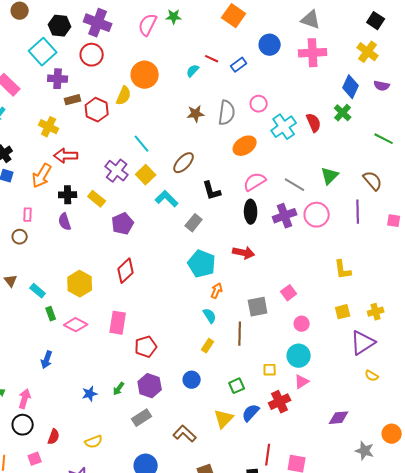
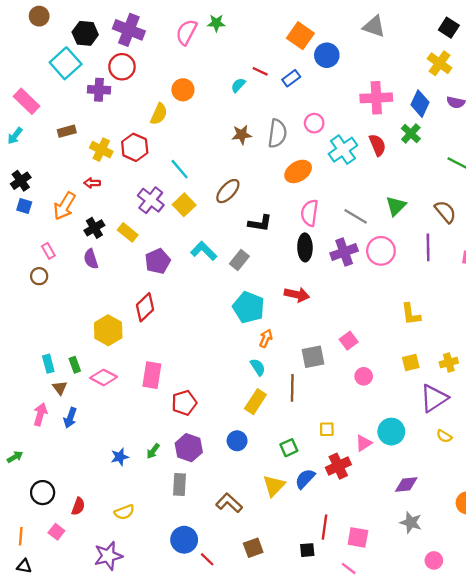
orange square: (234, 16) -> (300, 36), moved
pink cross: (313, 53) -> (376, 98), moved
orange circle: (145, 75) -> (183, 90), size x0.7
purple cross: (58, 79) -> (99, 90), moved
brown rectangle: (73, 100) -> (67, 131), moved
red hexagon: (97, 110) -> (135, 147), moved
yellow cross: (49, 127) -> (101, 150), moved
red arrow: (66, 156) -> (92, 183), size x0.6
pink semicircle: (255, 182) -> (310, 213), turned -50
black L-shape: (212, 191) -> (260, 223), turned -65
black cross: (68, 195) -> (94, 228), turned -30
cyan L-shape: (167, 199) -> (204, 251), moved
pink rectangle: (28, 215) -> (48, 251), turned -32
red diamond: (126, 271) -> (145, 307), moved
brown triangle: (11, 281) -> (60, 388), moved
cyan rectangle: (38, 291) -> (48, 364), moved, turned 35
yellow rectangle: (208, 346) -> (255, 402), size x1.5
cyan circle: (299, 356) -> (391, 432), moved
pink arrow: (25, 399) -> (40, 414), moved
gray rectangle: (142, 418) -> (180, 484), turned -54
gray star: (365, 451) -> (411, 522), moved
pink square: (35, 459) -> (56, 532), turned -32

